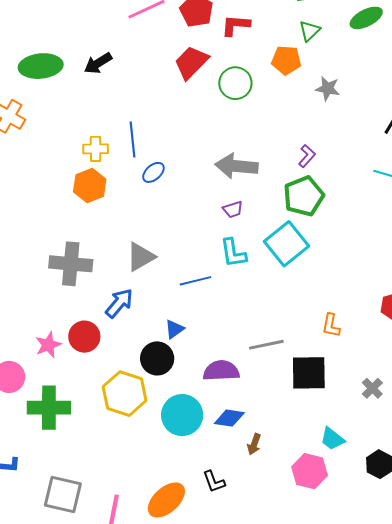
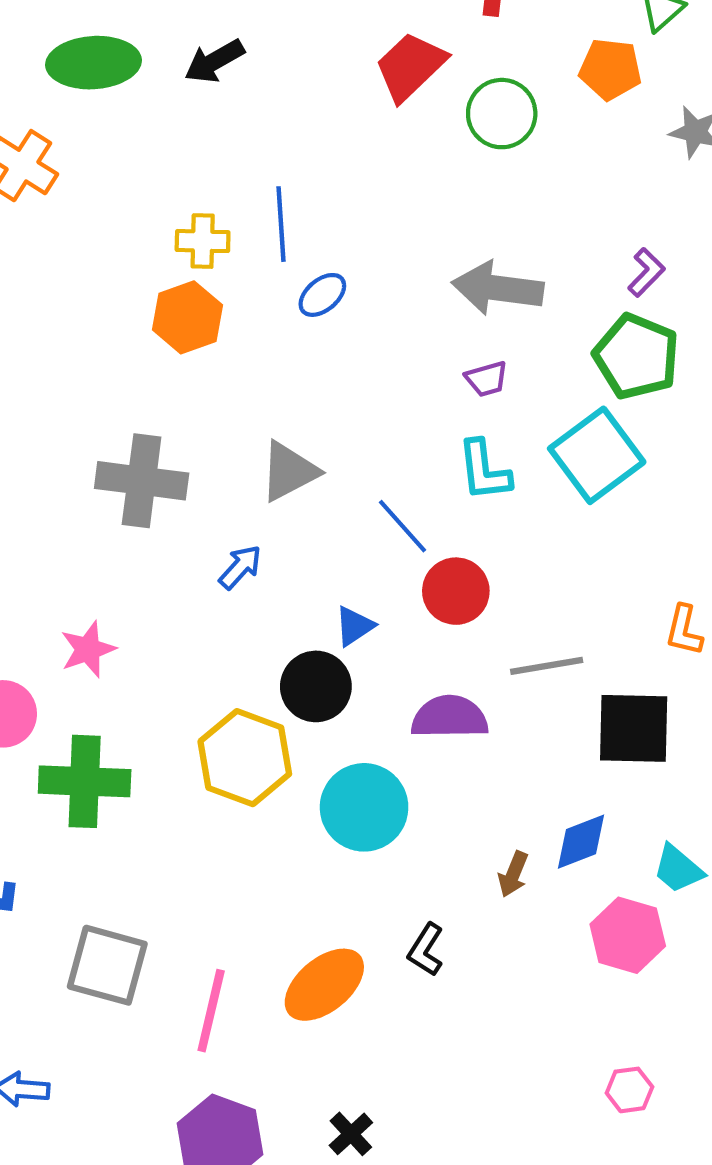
green pentagon: (304, 196) -> (636, 356), turned -30
blue line: (195, 281) -> (402, 526), turned 60
blue arrow: (119, 303) -> (240, 567), size x0.7
red circle: (84, 337) -> (456, 591), moved
blue diamond: (229, 418) -> (581, 842), moved, turned -32
black L-shape: (214, 482) -> (426, 950), turned 50

